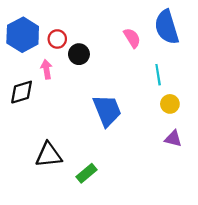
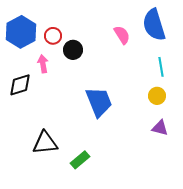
cyan line: (158, 75) -> (161, 67), moved

